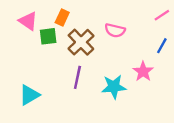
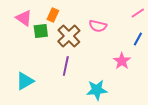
cyan star: (114, 87) -> (97, 90), moved

